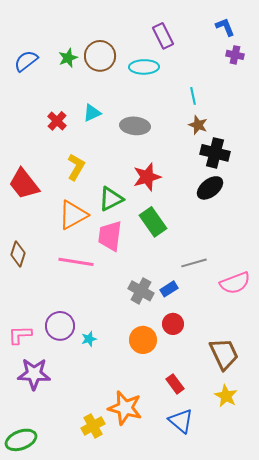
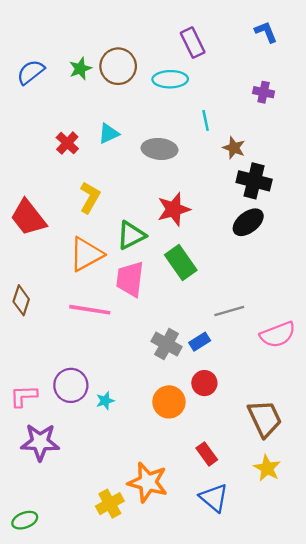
purple cross: (235, 55) -> (264, 92), moved
cyan line: (193, 96) -> (206, 121), moved
green ellipse: (21, 440) -> (25, 520), size x0.7

